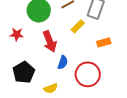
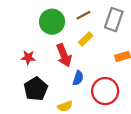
yellow rectangle: (78, 26) -> (86, 39), moved
red star: (17, 34) -> (28, 57), moved

